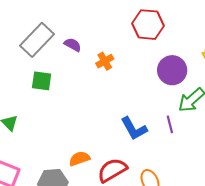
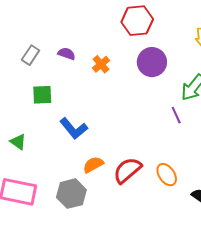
gray rectangle: (37, 40) -> (31, 55), size x0.6
purple circle: (172, 70) -> (152, 62), moved
blue L-shape: (134, 129) -> (74, 128), moved

